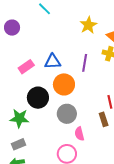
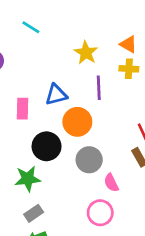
yellow star: (88, 25) -> (86, 53), moved
pink rectangle: (26, 67) -> (23, 109), turned -42

